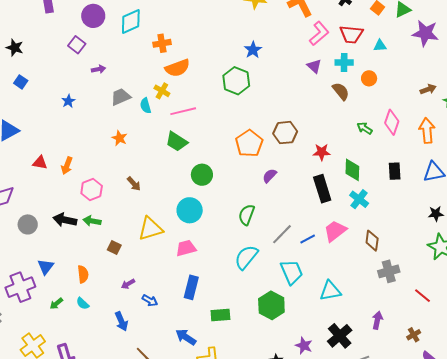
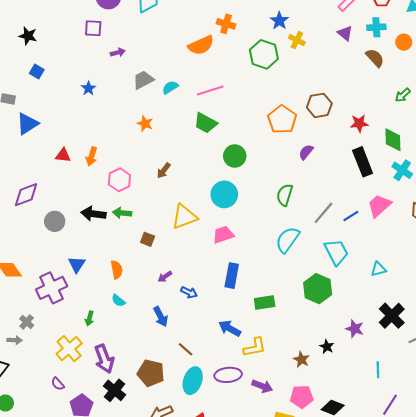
orange cross: (162, 43) -> (226, 24), moved, turned 30
purple square: (77, 45) -> (93, 28), turned -30
yellow cross: (162, 91) -> (297, 40), moved
cyan semicircle: (146, 106) -> (170, 87), turned 77
green arrow: (365, 128) -> (403, 95), turned -70
brown arrow: (134, 184) -> (164, 171), turned 84
cyan triangle: (330, 291) -> (378, 269), size x0.7
green arrow: (56, 304) -> (89, 318), moved, turned -32

